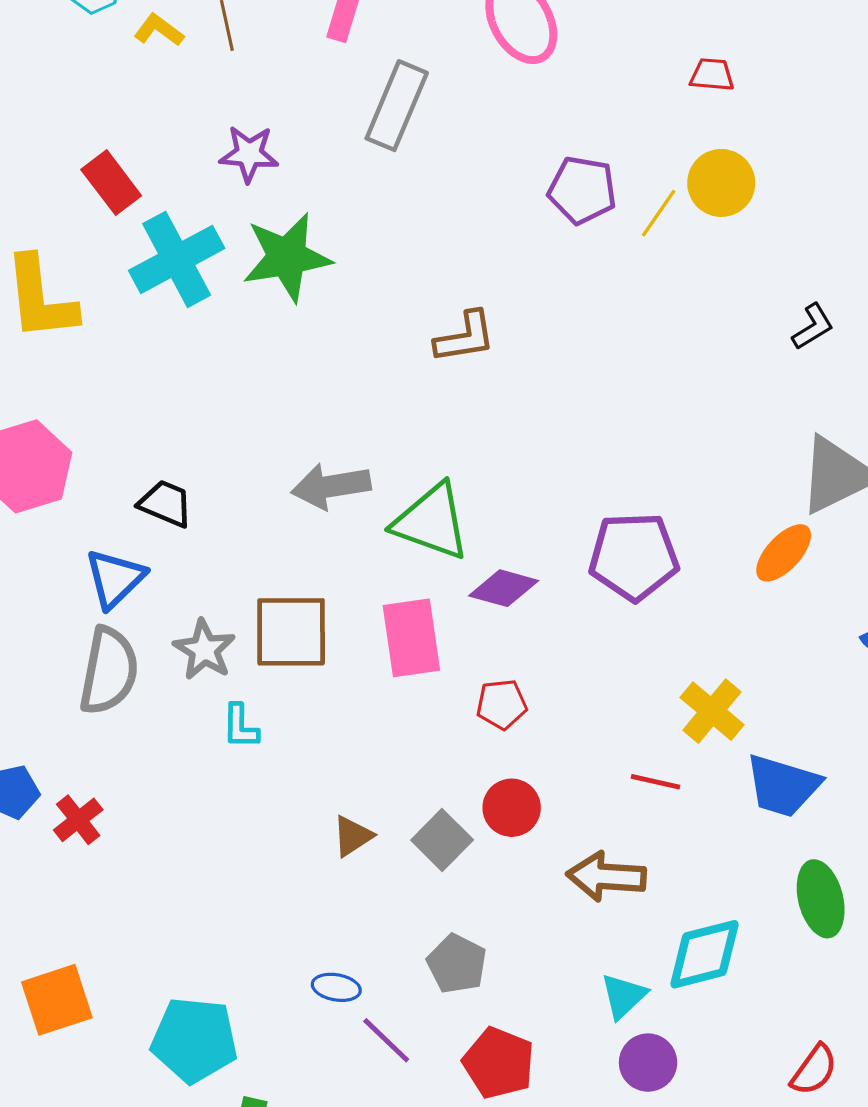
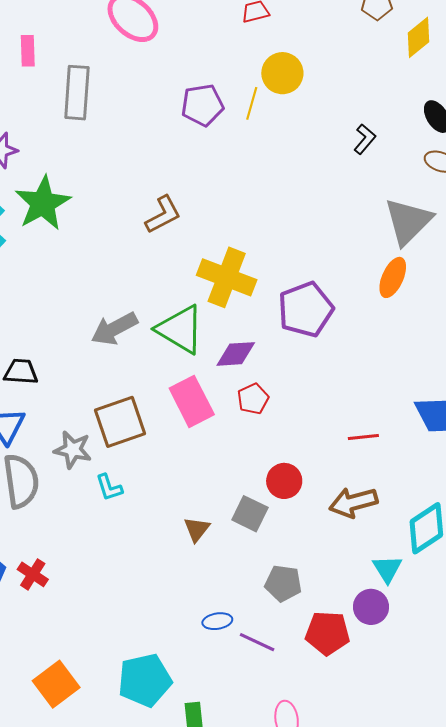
green triangle: (431, 522) -> (180, 329), turned 30
red pentagon: (502, 704) -> (253, 399), moved
yellow cross: (712, 711) -> (227, 277), moved, size x1.4
purple circle: (648, 1063) -> (371, 607), moved

